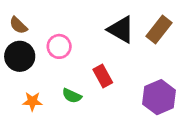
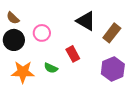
brown rectangle: (159, 30) -> (112, 33), moved
orange star: (32, 101) -> (23, 72), size x1.6

